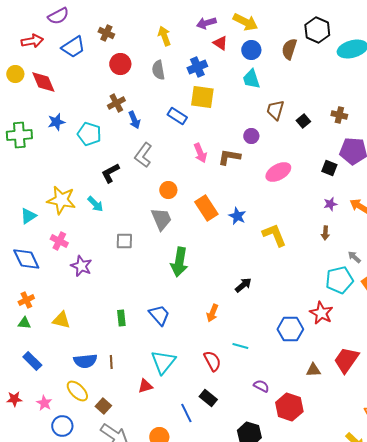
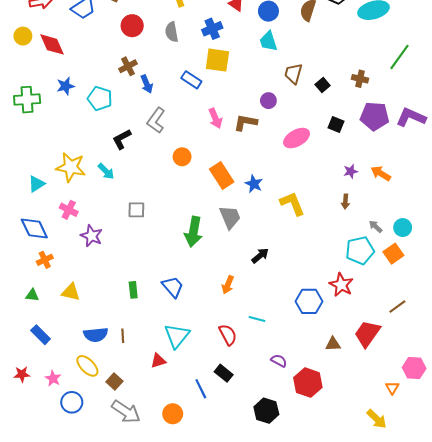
black square: (329, 168) -> (336, 125), moved
gray trapezoid: (161, 219) -> (230, 217), moved
orange cross: (26, 300) -> (45, 260), moved

